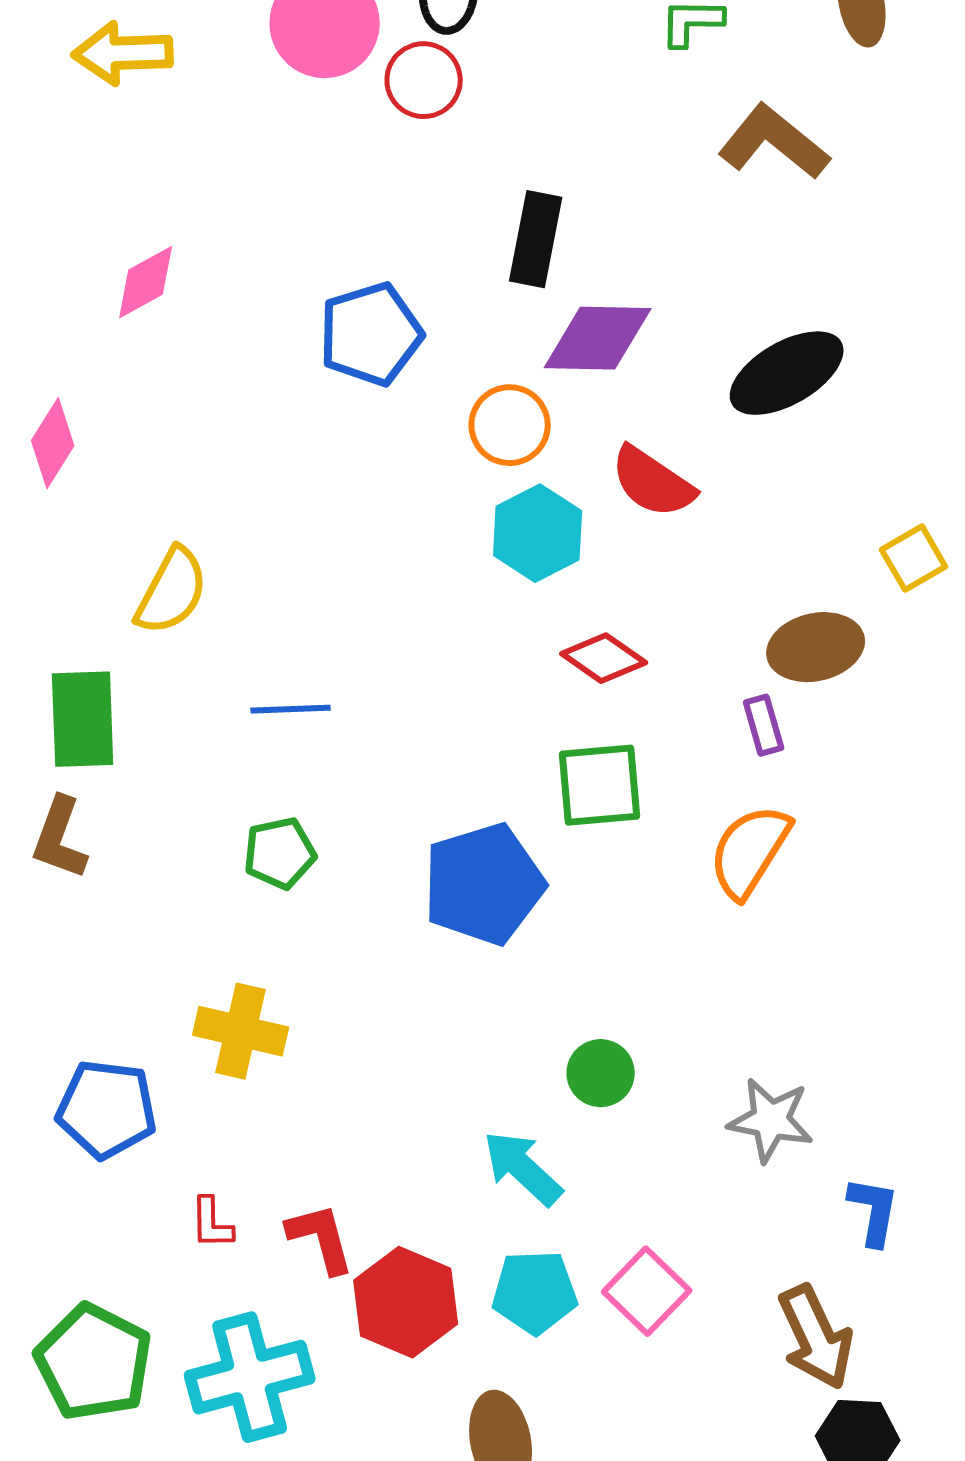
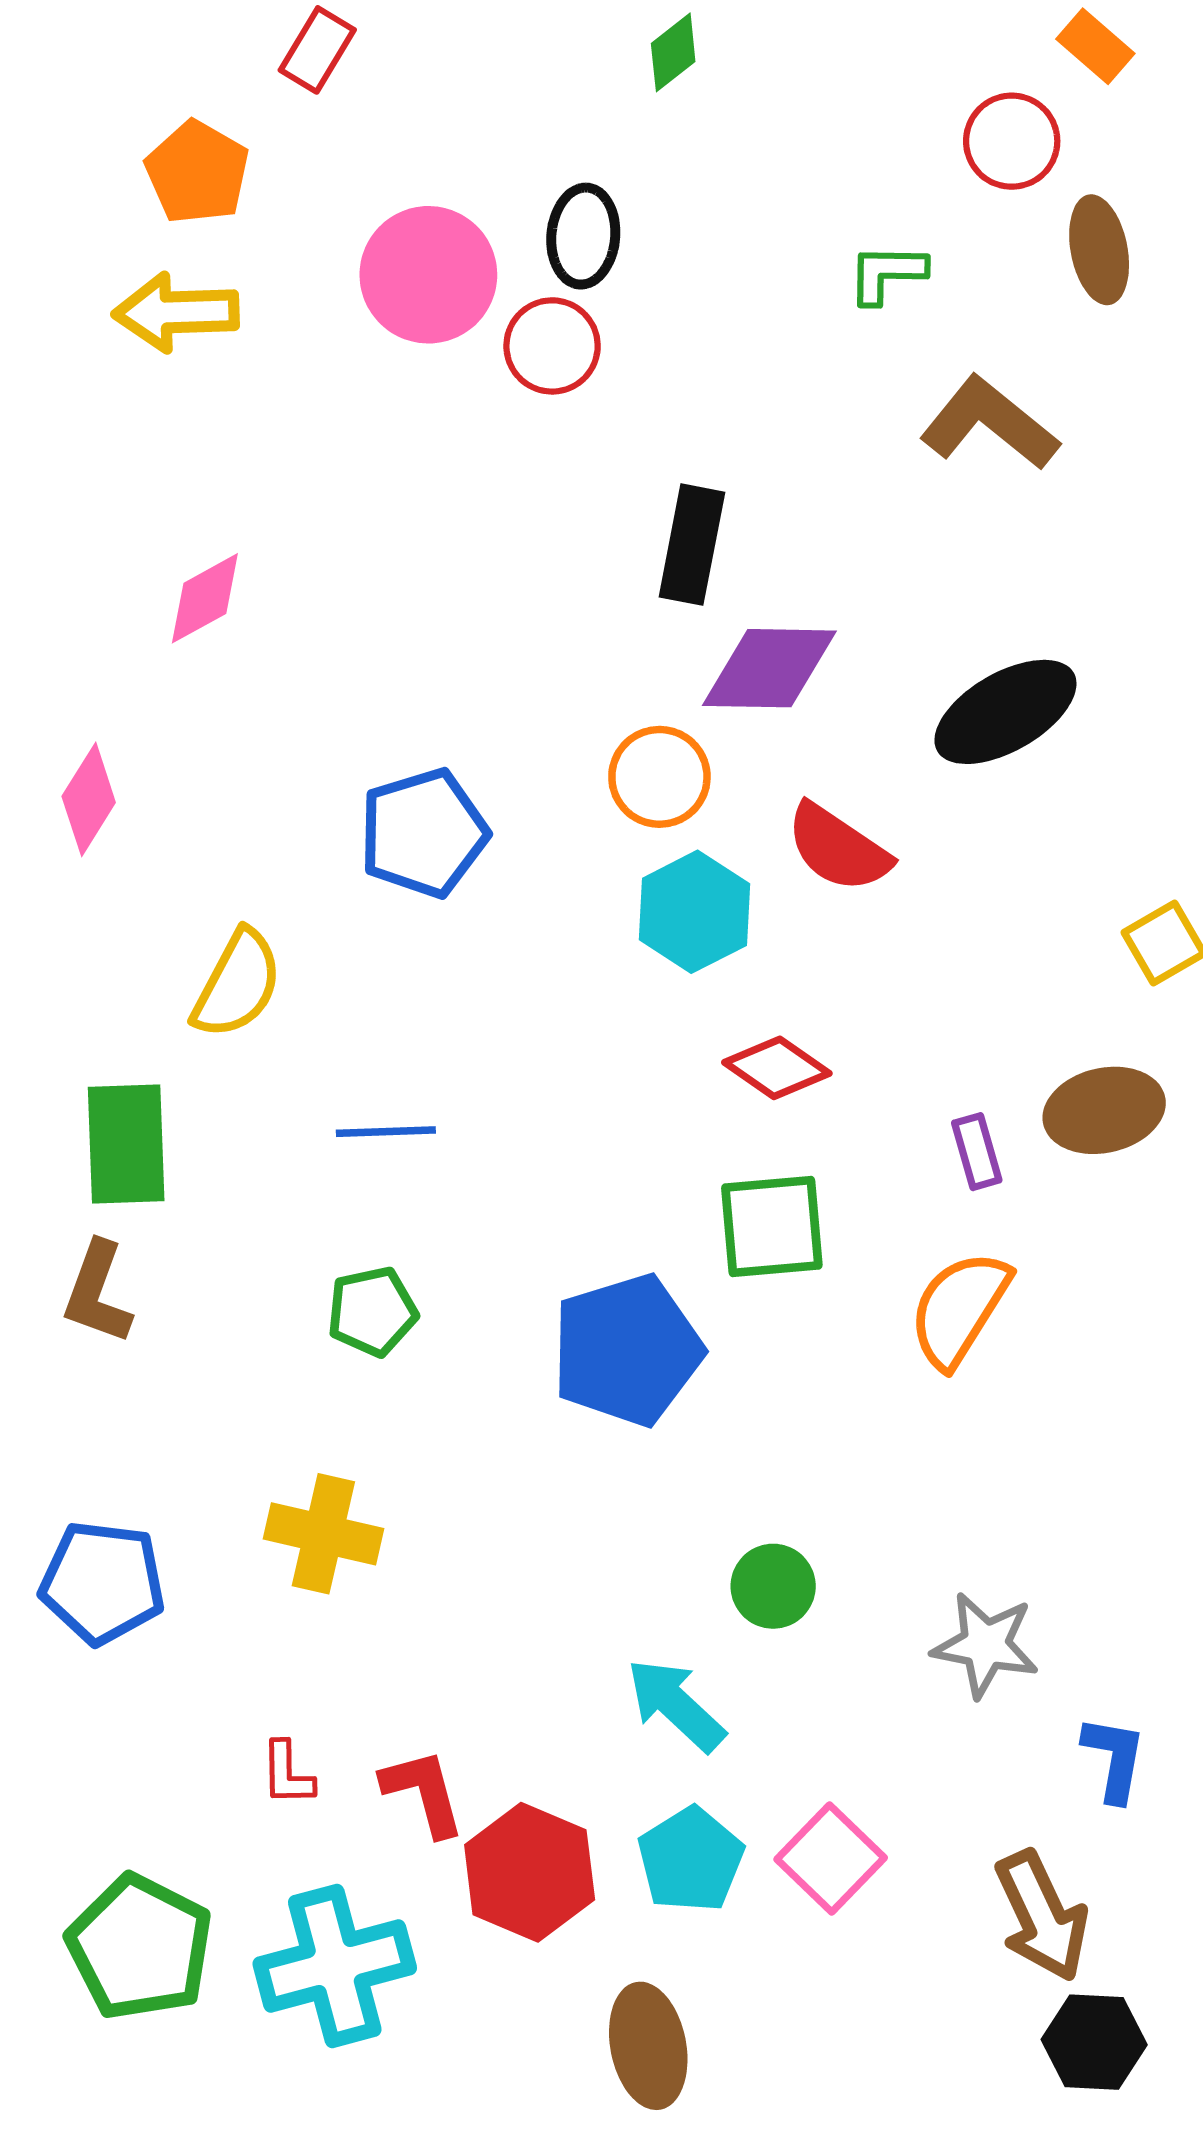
blue pentagon: (371, 334) -> (423, 833), moved
brown ellipse: (816, 647) -> (1104, 1110), moved
blue pentagon: (107, 1109) -> (102, 1582), moved
cyan pentagon: (535, 1292) -> (691, 1860), turned -30

